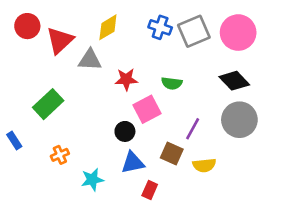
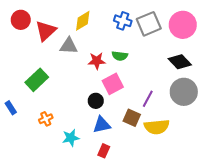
green semicircle: (172, 83) -> (120, 56), moved
yellow semicircle: (204, 165) -> (157, 127), size x1.4
red rectangle: (150, 190) -> (104, 151), moved

